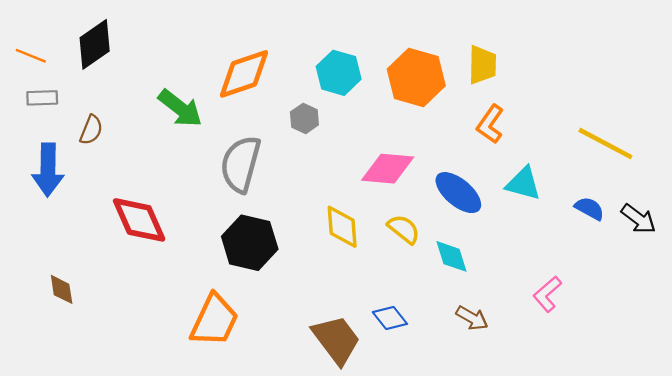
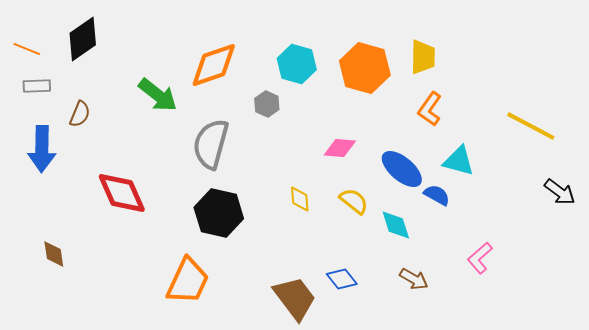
pink diamond: (388, 169) -> (340, 148), size x0.7
blue semicircle: (589, 209) -> (437, 195), moved
yellow diamond: (342, 227) -> (300, 199), size x0.7

